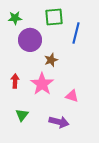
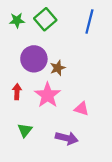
green square: (54, 17) -> (45, 19), moved, turned -36
blue line: (76, 33) -> (89, 22), moved
purple circle: (30, 40) -> (34, 59), moved

